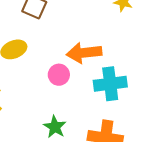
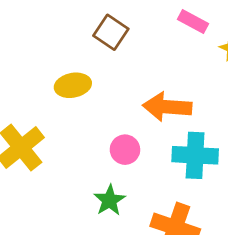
pink circle: (59, 75) -> (125, 150), moved

